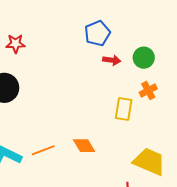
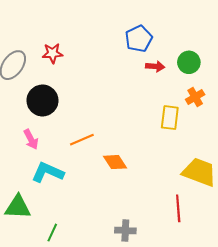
orange diamond: (84, 146) -> (115, 162), moved
orange line: (43, 150) -> (82, 140), moved

